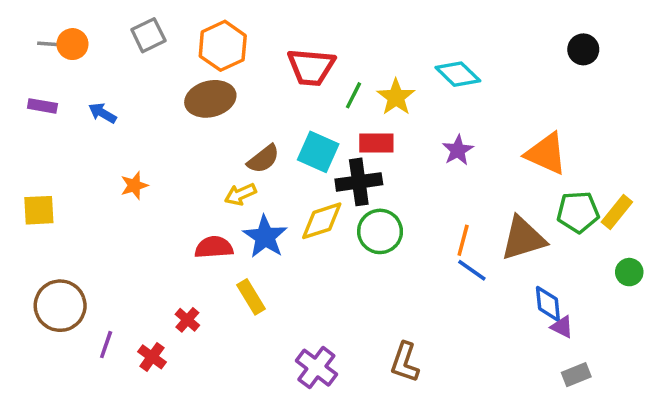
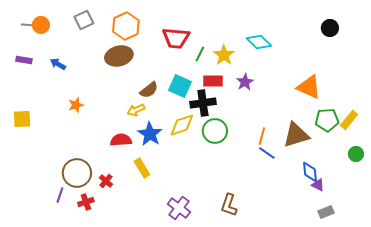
purple star: (458, 150) -> (245, 82), moved
brown circle: (60, 306) -> (77, 173), moved
red cross: (152, 357) -> (86, 202), turned 35

